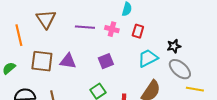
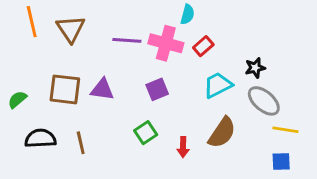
pink cross: (112, 29) -> (166, 43), size x1.6
red rectangle: (138, 31) -> (203, 46), turned 32
orange line: (19, 35) -> (32, 22), moved

